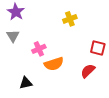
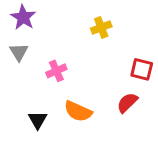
orange semicircle: (54, 64) -> (78, 111), moved, turned 42
black triangle: (26, 83) -> (38, 120), turned -48

